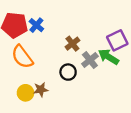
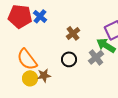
orange semicircle: (22, 57) -> (27, 59), moved
gray cross: (90, 60) -> (96, 57), moved

